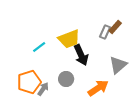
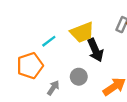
orange pentagon: (29, 82) -> (30, 66), moved

